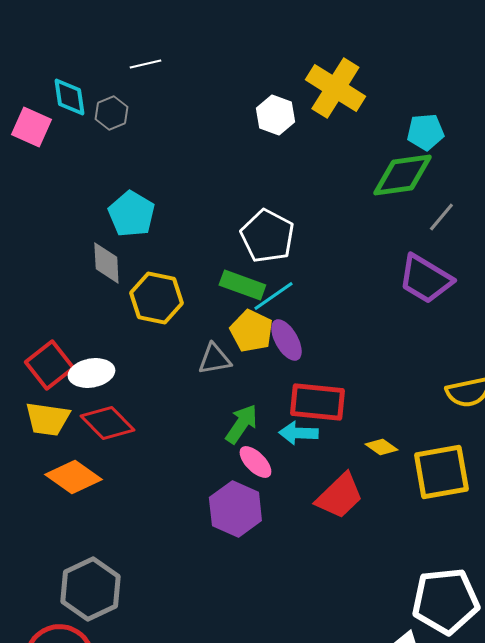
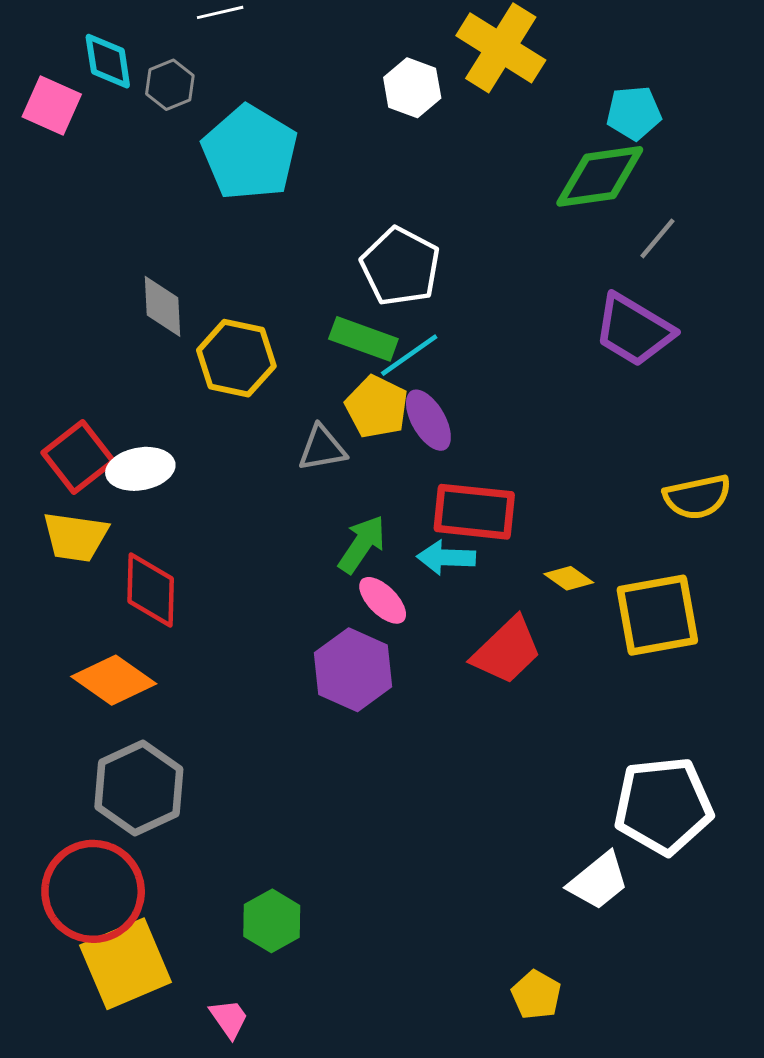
cyan pentagon: (131, 214) -> (250, 153), moved, size x1.4
red diamond: (107, 423) -> (151, 590), moved, turned 46
orange diamond: (73, 477) -> (114, 680), moved

